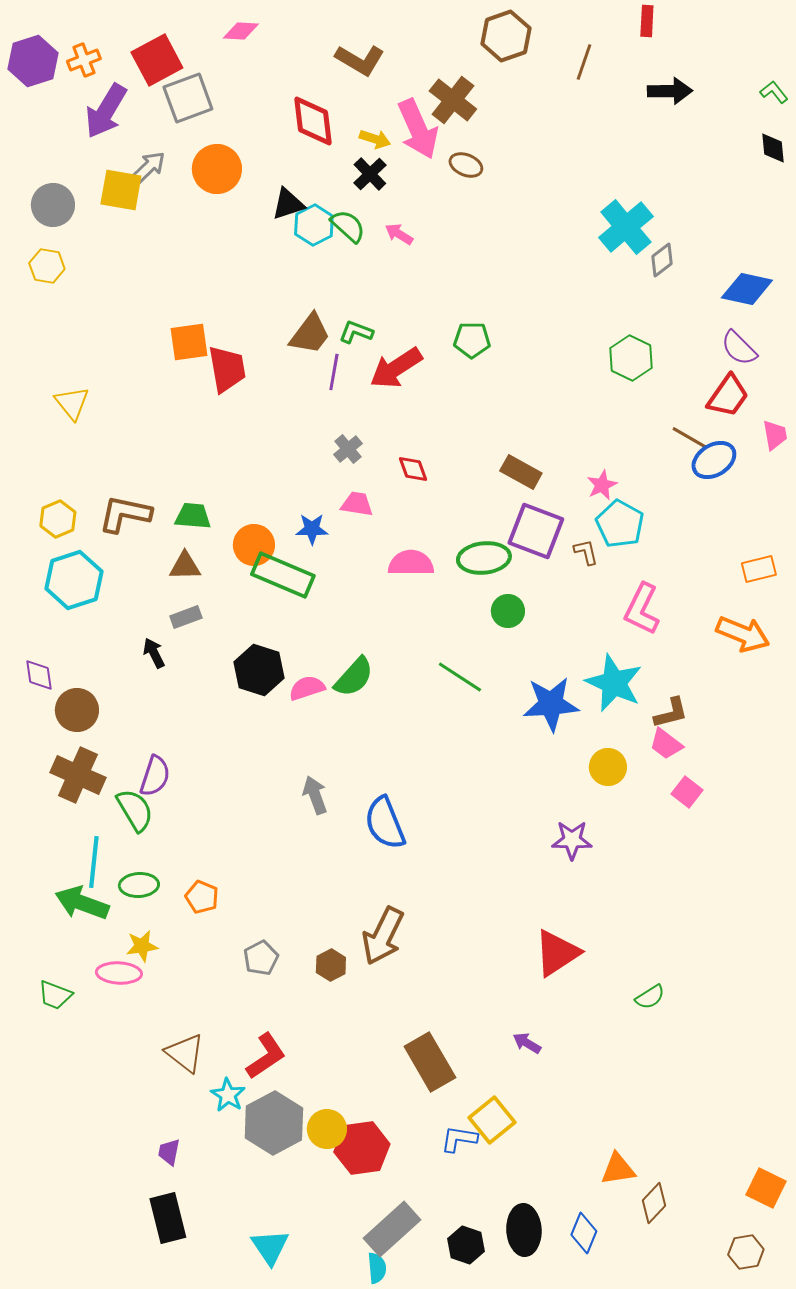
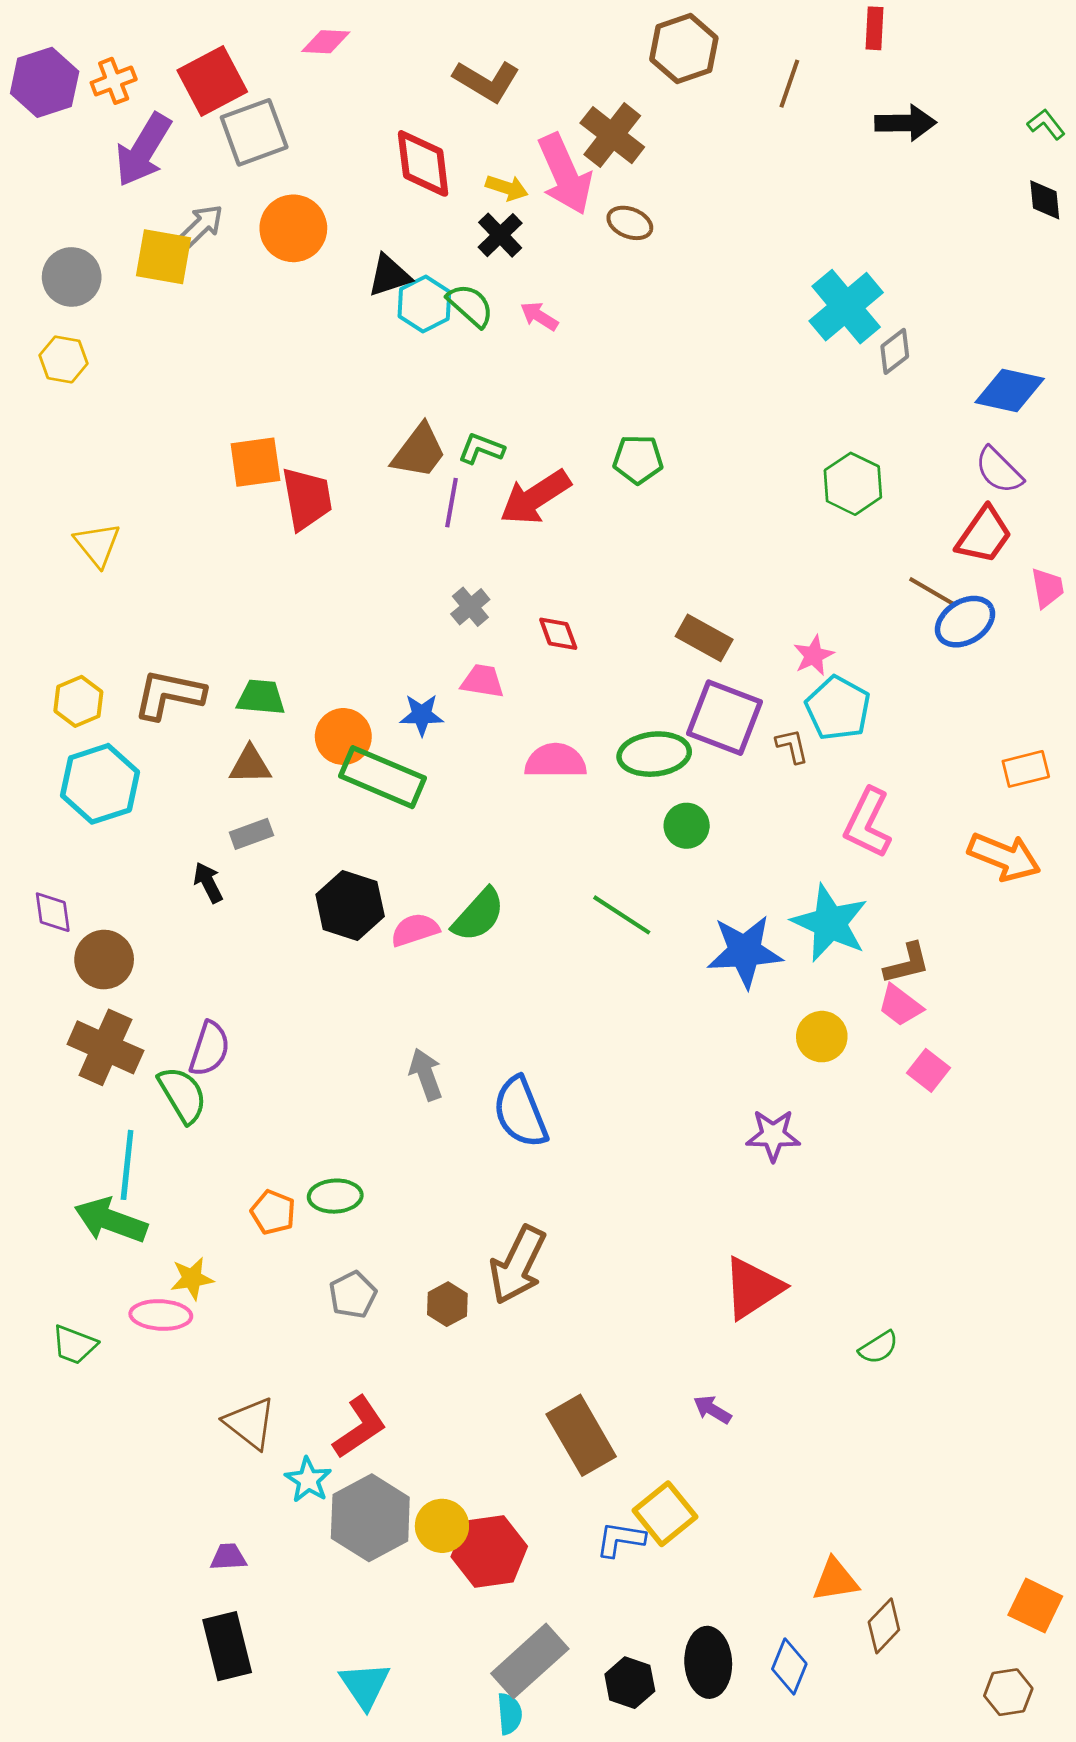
green ellipse: (139, 885) -> (335, 1196), moved
purple trapezoid: (169, 1152) -> (228, 1557), turned 76

